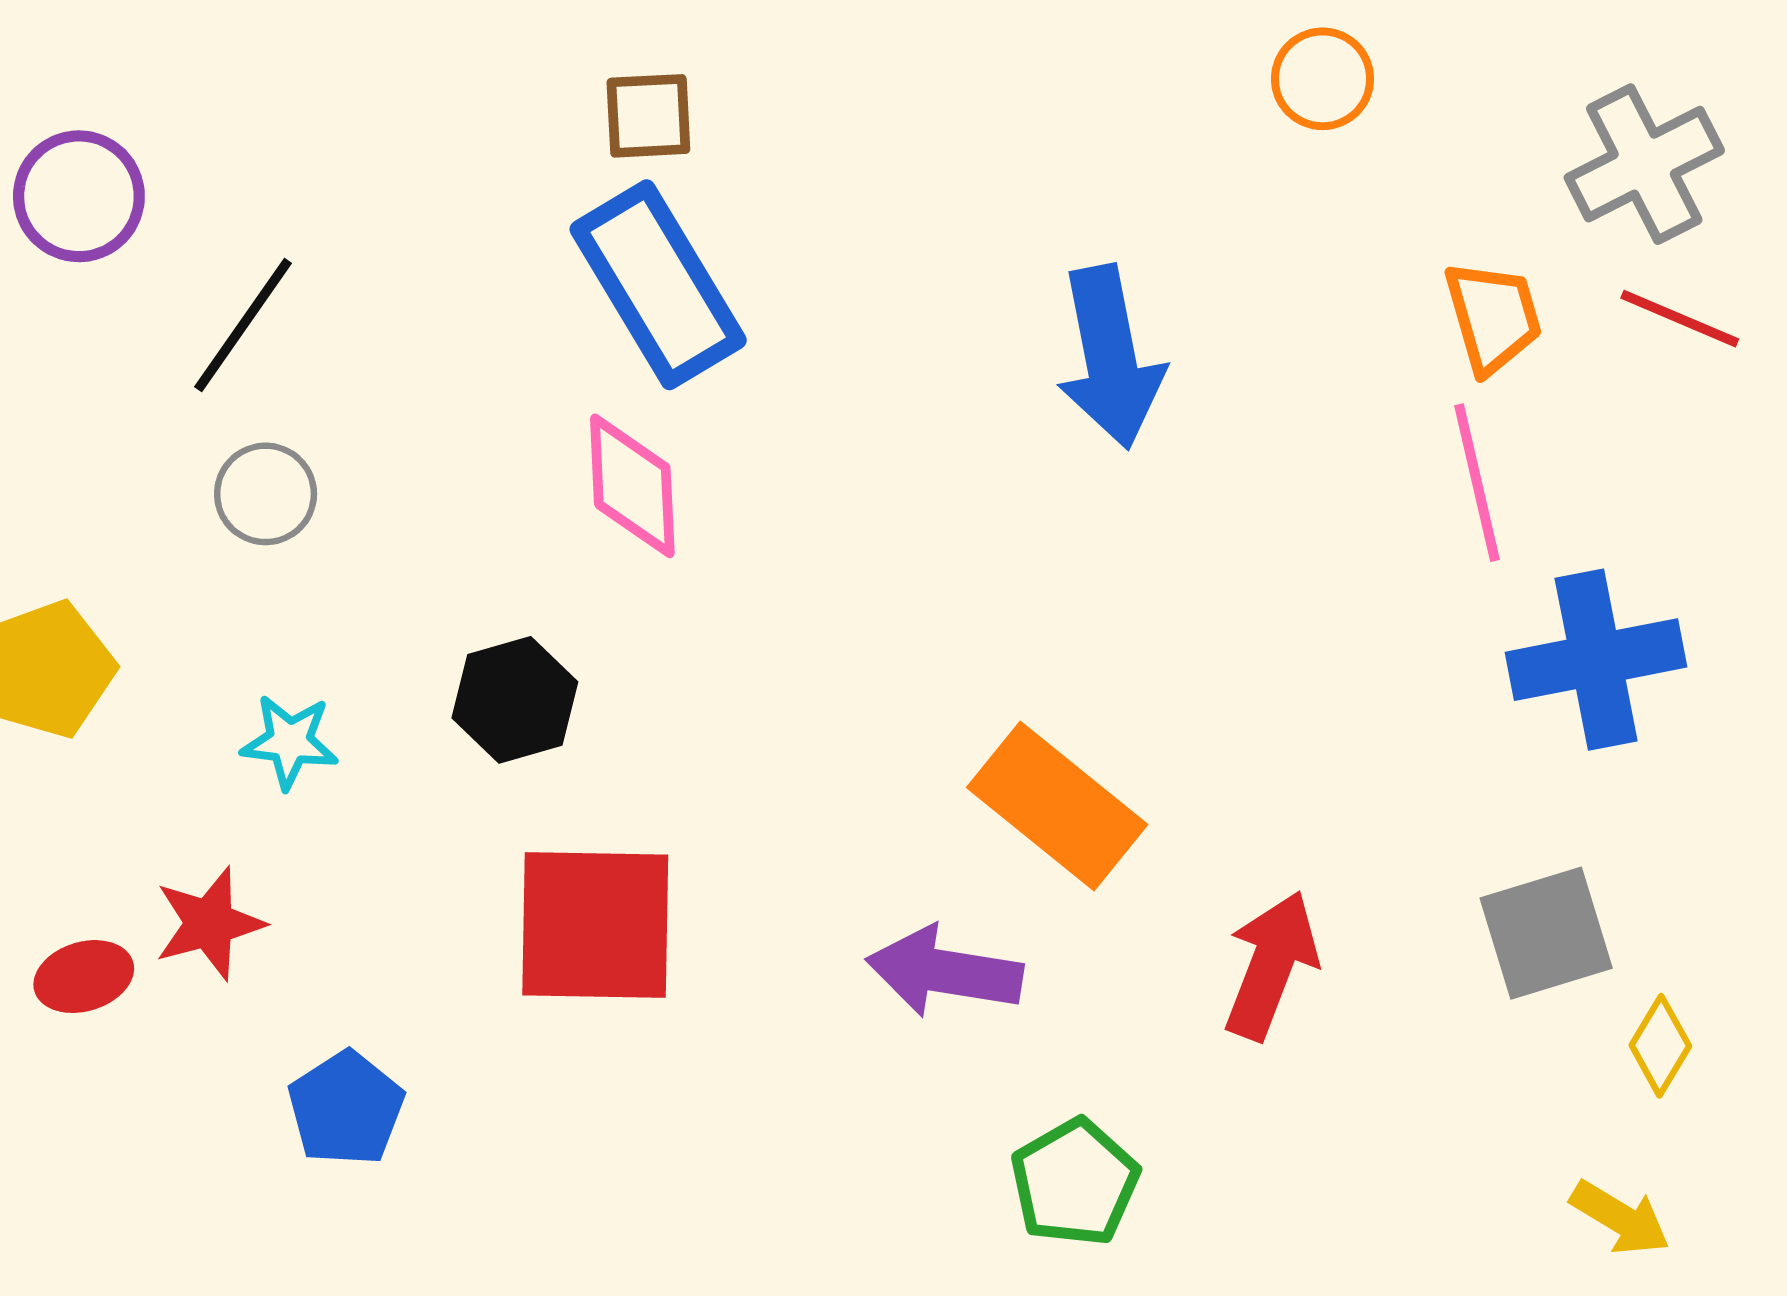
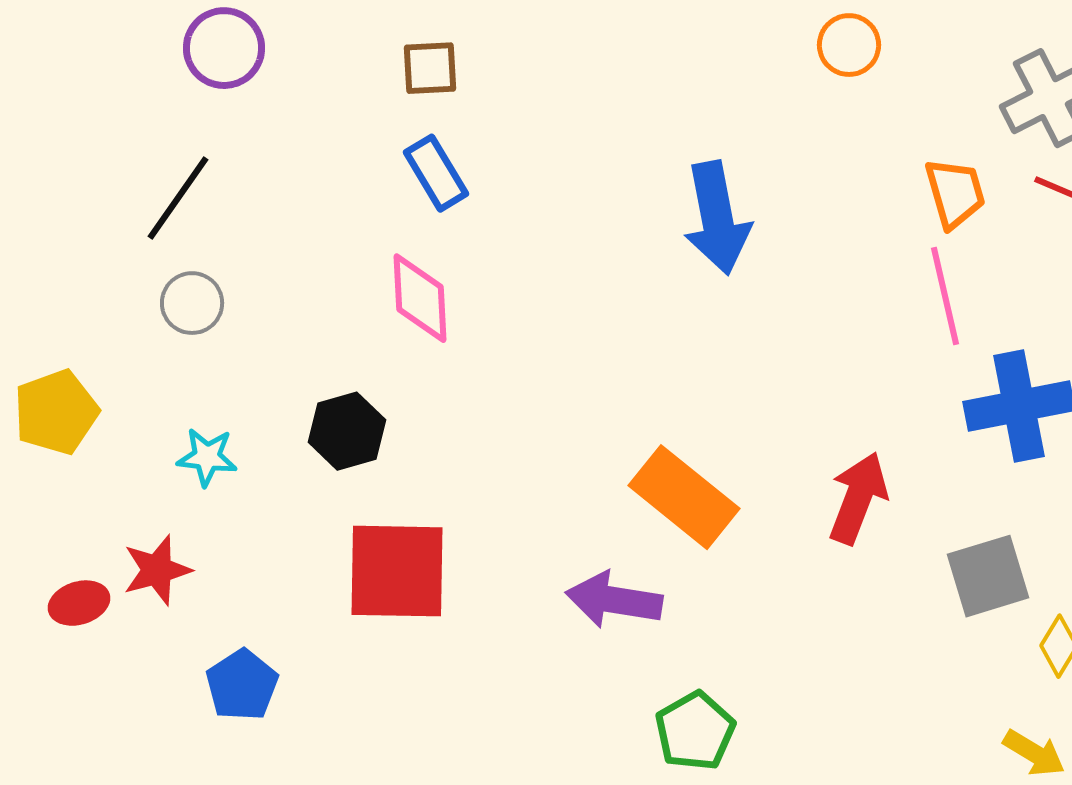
purple circle: (79, 196) -> (224, 48), moved
blue rectangle: (658, 285) -> (436, 173), size x0.6
red arrow: (1271, 965) -> (858, 498), moved

